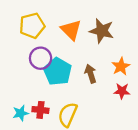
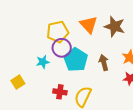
yellow pentagon: (32, 26) -> (58, 32), moved
cyan star: (21, 113) -> (43, 62), moved

